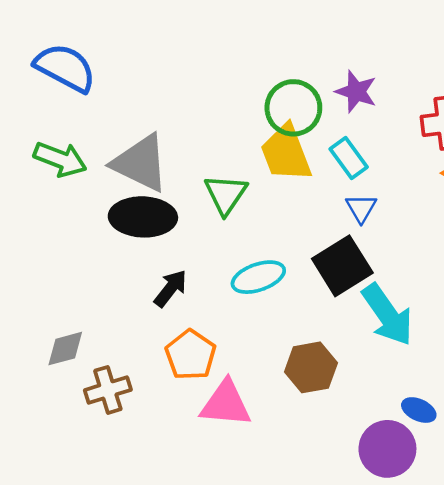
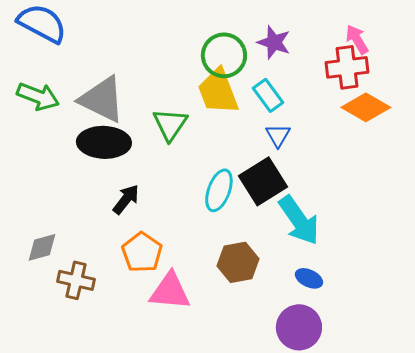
cyan ellipse: (258, 277) -> (219, 190), moved, turned -51
brown cross: (108, 390) -> (76, 280), turned 30
blue ellipse: (419, 410) -> (309, 278), moved

